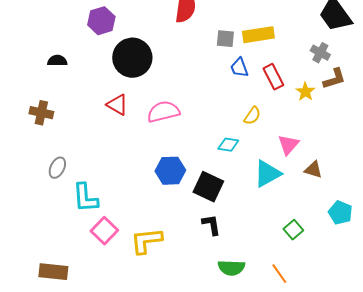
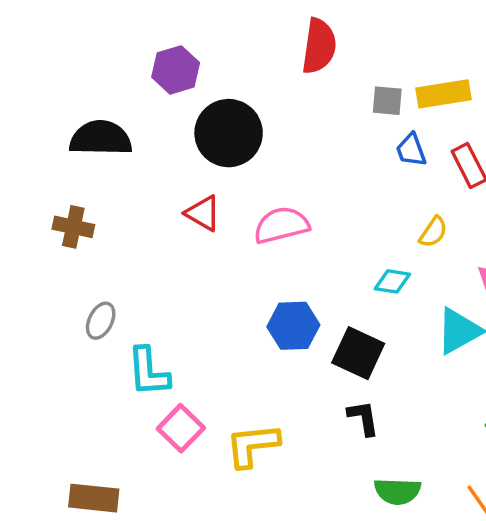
black semicircle: (57, 61) -> (101, 138), size x1.8

